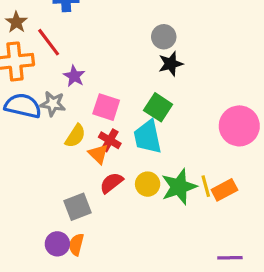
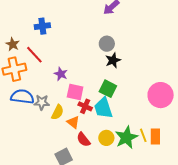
purple star: (74, 76) -> (61, 74), moved
gray star: (53, 104) -> (42, 102), moved
red cross: (110, 140) -> (85, 106), moved
red semicircle: (111, 183) -> (83, 140), turned -84
orange rectangle: (224, 190) -> (155, 136), turned -56

